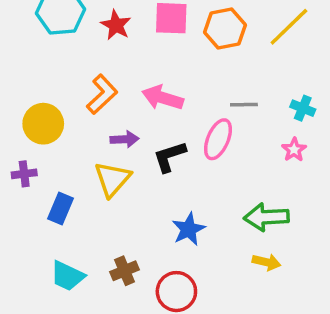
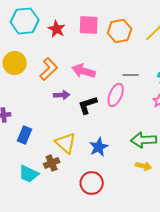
yellow circle: (43, 124) -> (15, 63), moved
yellow triangle: (112, 179) -> (66, 143), moved, turned -30
brown cross: (125, 271) -> (52, 163), moved

